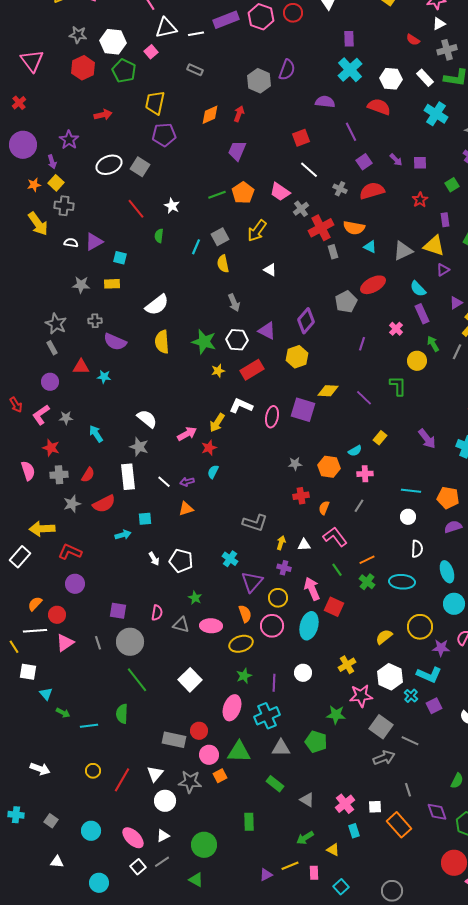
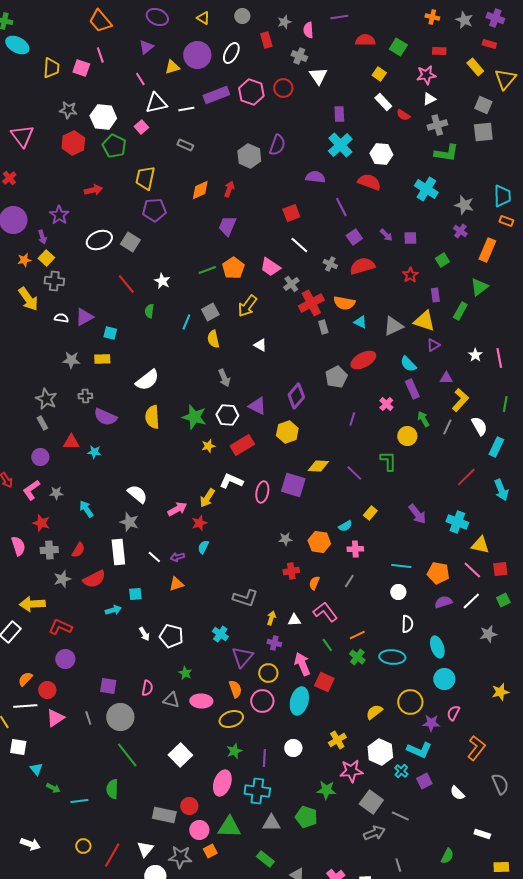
white rectangle: (425, 78) -> (383, 102), moved
purple triangle: (456, 303) -> (446, 378), turned 32
cyan cross: (267, 716) -> (257, 791), turned 30

